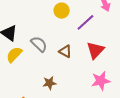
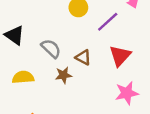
yellow semicircle: (14, 55) -> (23, 77), moved, turned 42
brown star: (49, 83) -> (64, 75), moved

